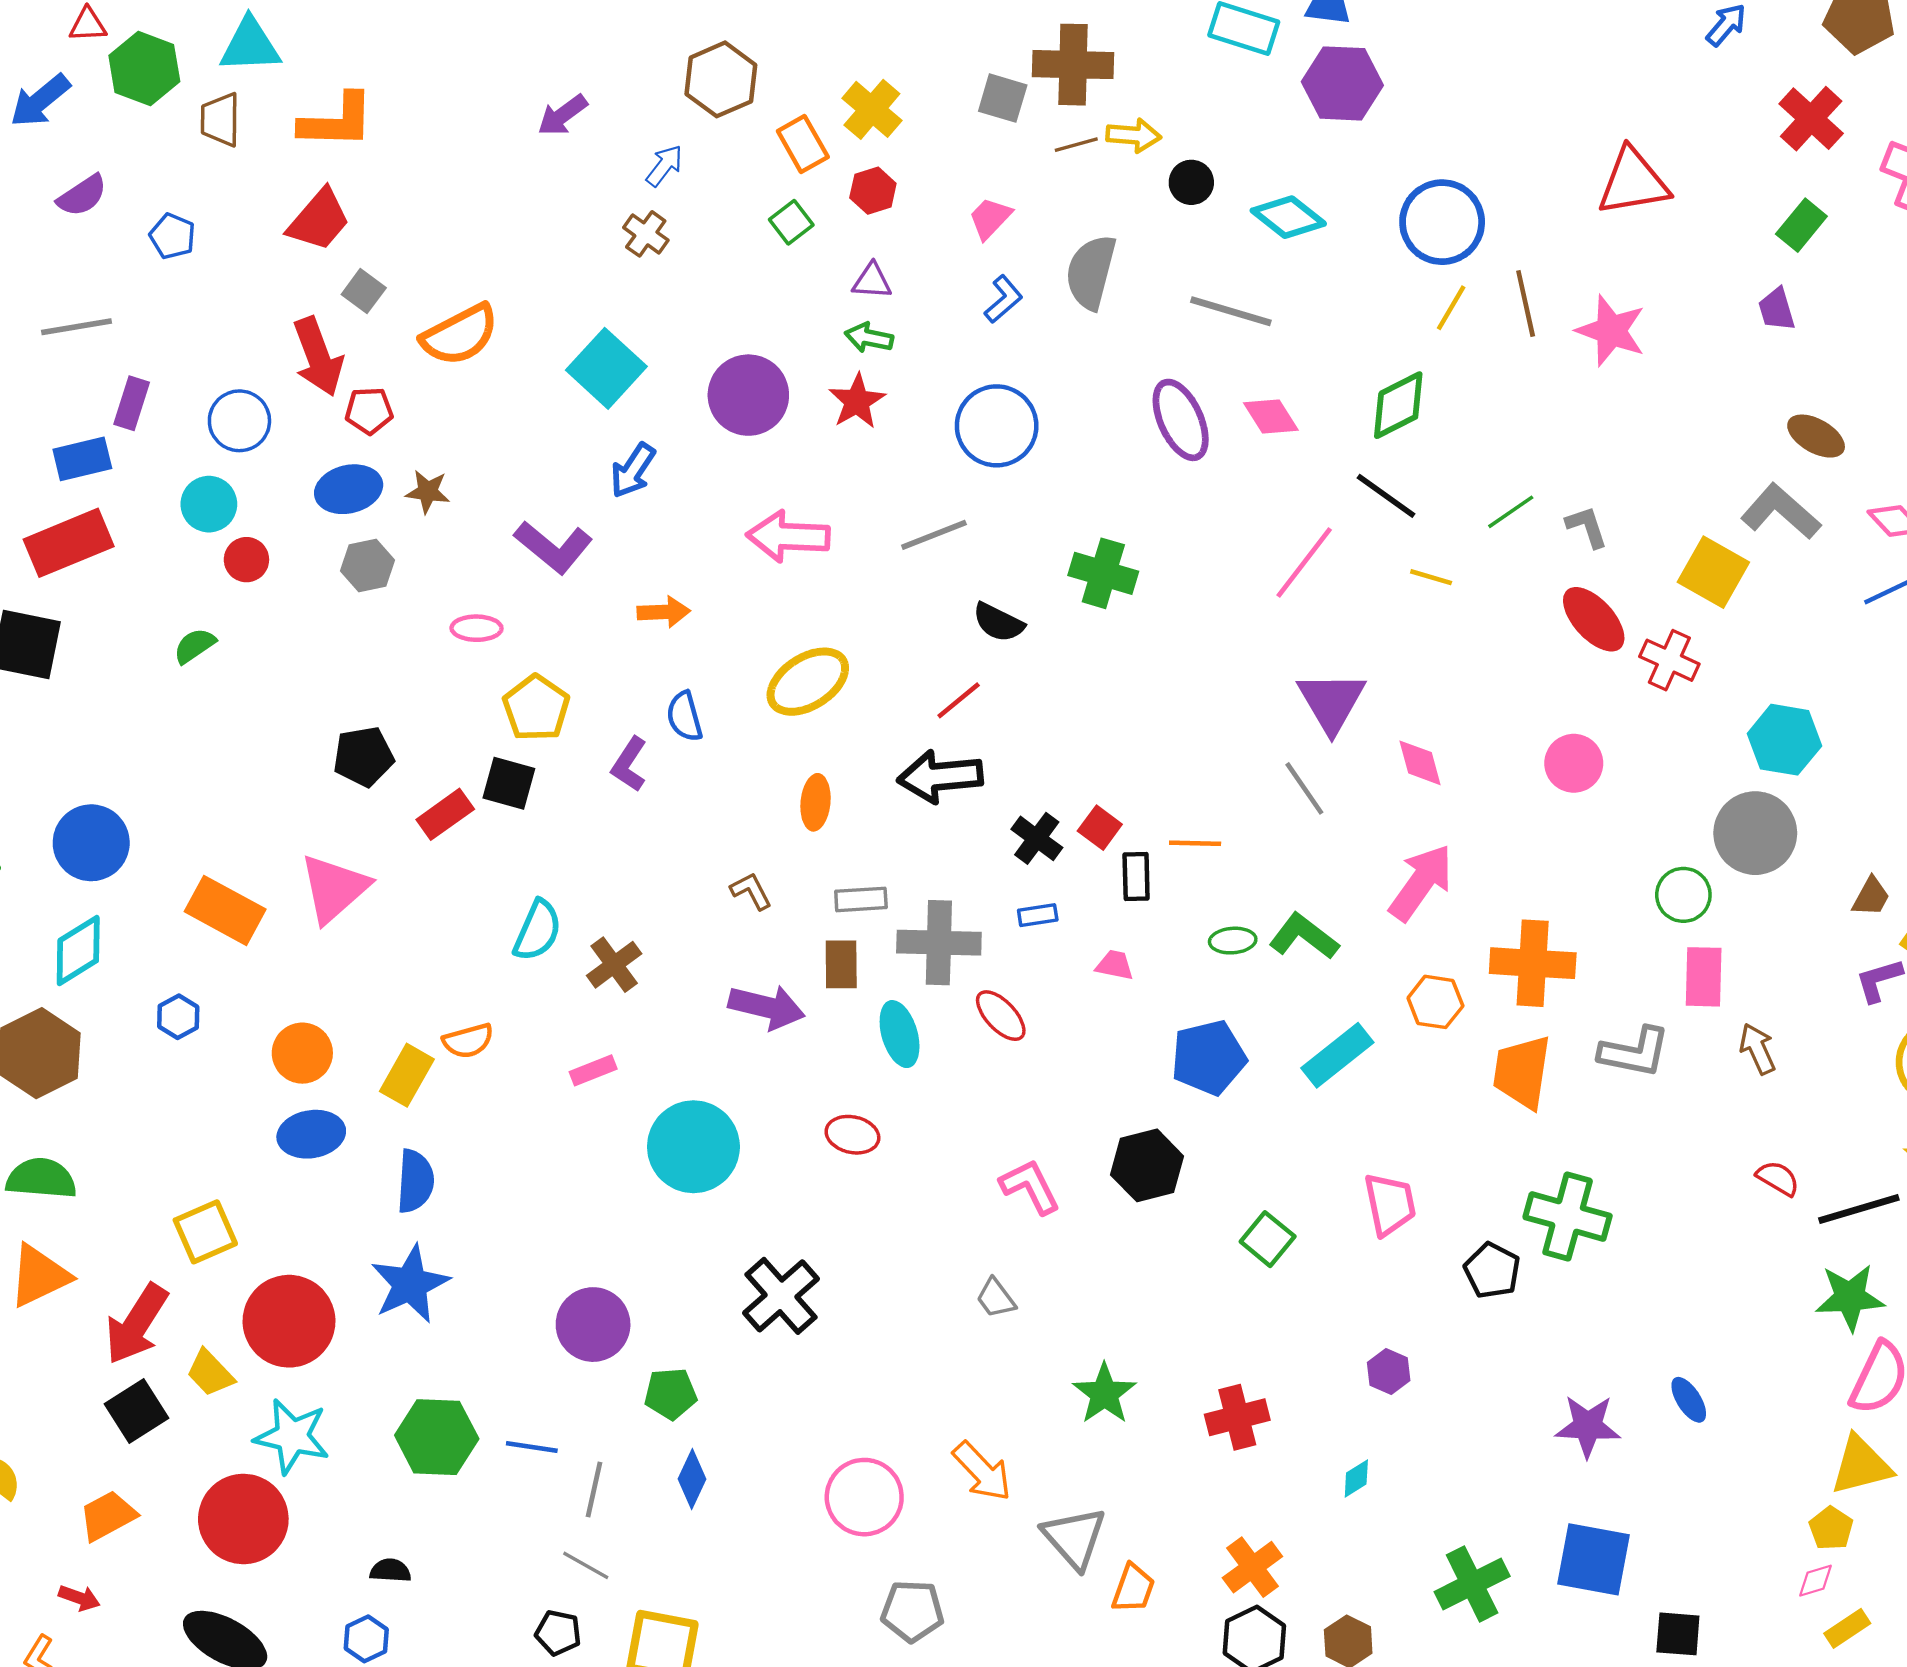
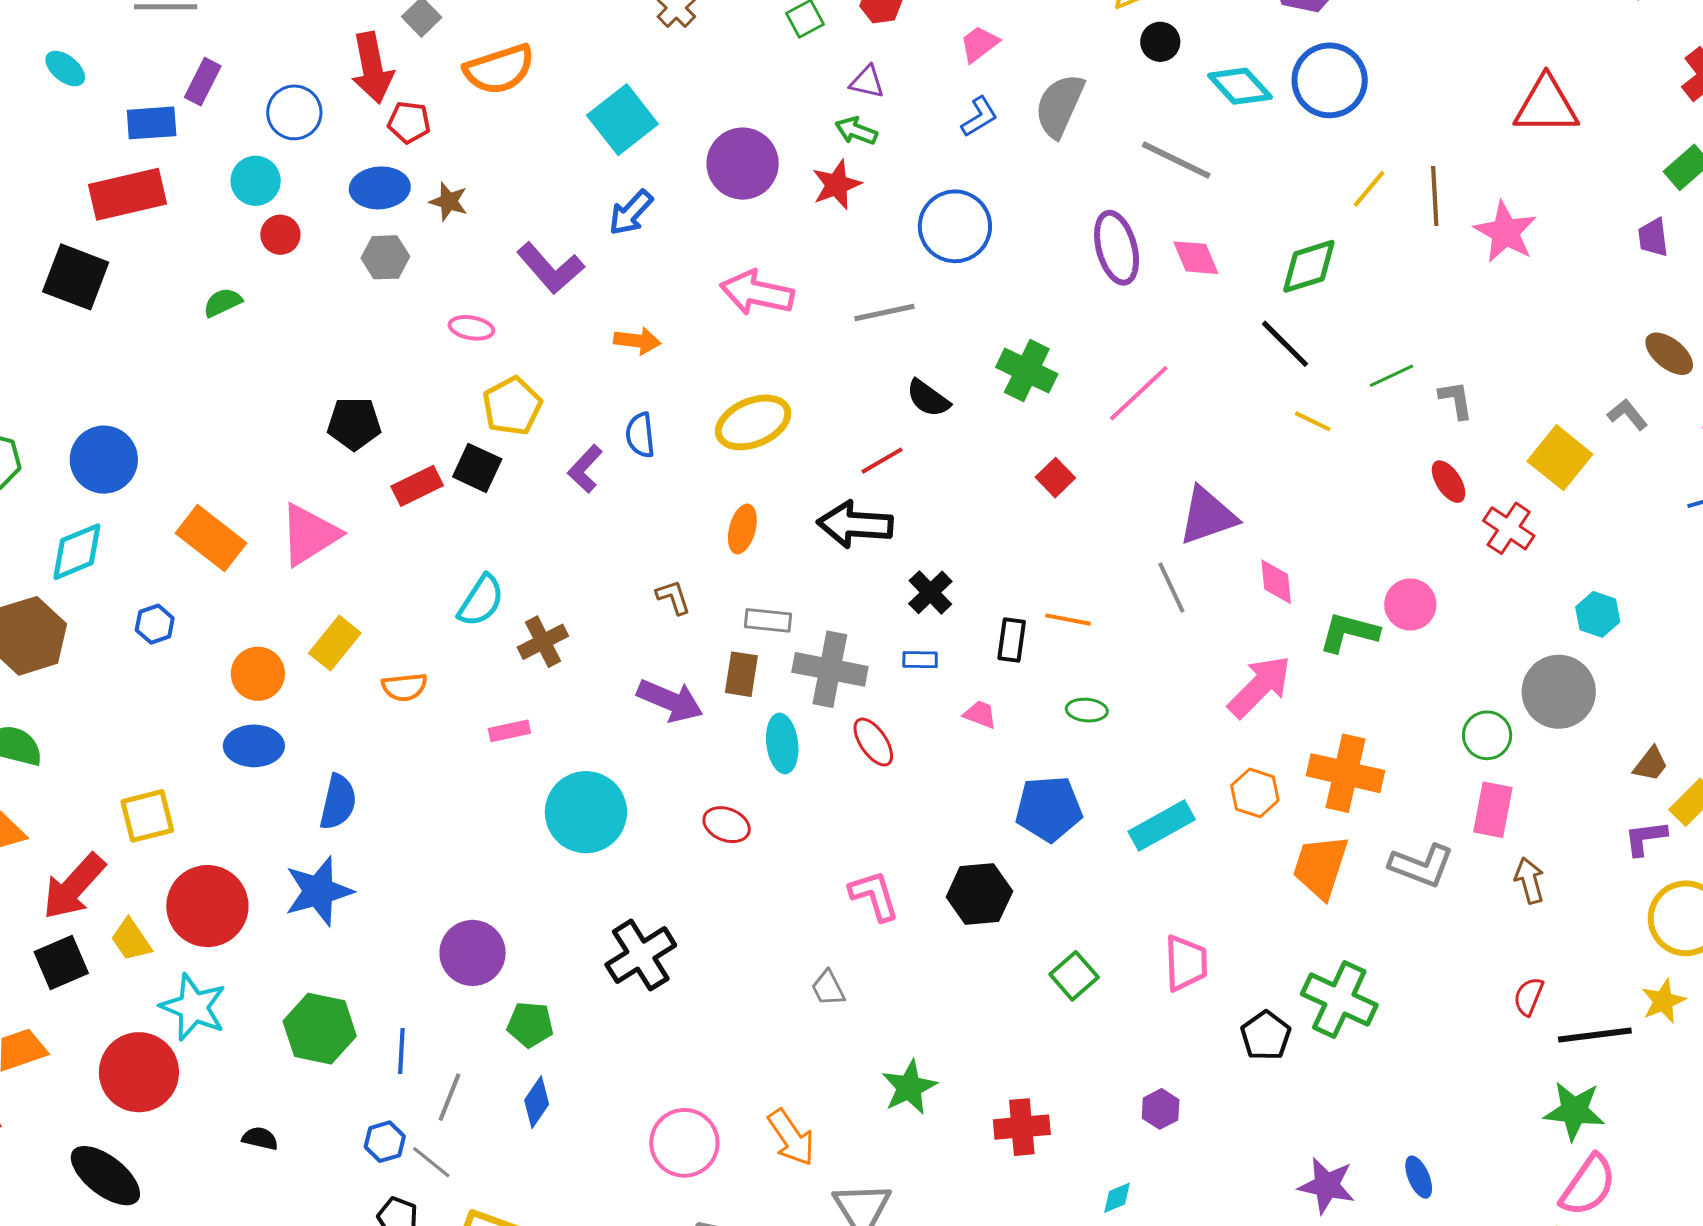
blue circle: (1442, 222) -> (1330, 80), moved
gray L-shape: (1781, 512) -> (1627, 415), size x0.6
pink line: (1304, 562) -> (1139, 393), moved
red ellipse: (1594, 619) -> (1449, 482), size x0.7
purple triangle: (1331, 702) -> (1208, 516), turned 32
cyan hexagon: (1784, 740) -> (1598, 614), size x0.7
red square: (1100, 828) -> (1055, 478), moved
green L-shape: (1304, 936) -> (1349, 632), moved, turned -32
yellow rectangle: (407, 1075) -> (335, 643), moved
red semicircle: (1778, 1178) -> (1529, 996), turned -108
blue line: (532, 1447) -> (401, 1051), turned 75
blue hexagon: (366, 1639) -> (385, 1142), moved

